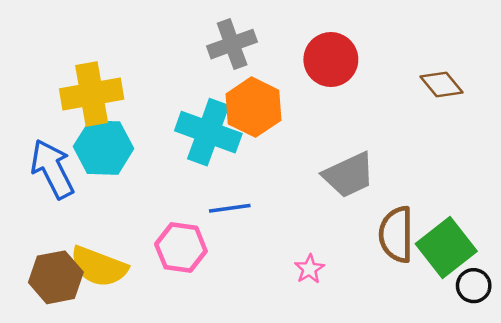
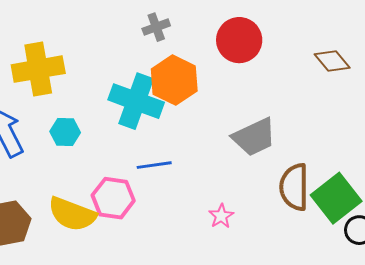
gray cross: (232, 44) -> (156, 27), size x0.7
cyan hexagon: (104, 148) -> (65, 132), moved, size x0.6
yellow semicircle: (99, 267) -> (72, 214), moved

